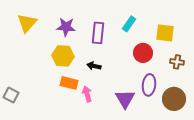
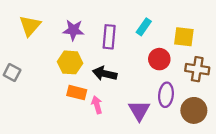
brown cross: (177, 62) -> (197, 69), size x1.5
black arrow: (94, 66) -> (105, 74), size x1.5
gray square: (11, 95) -> (12, 72), moved

